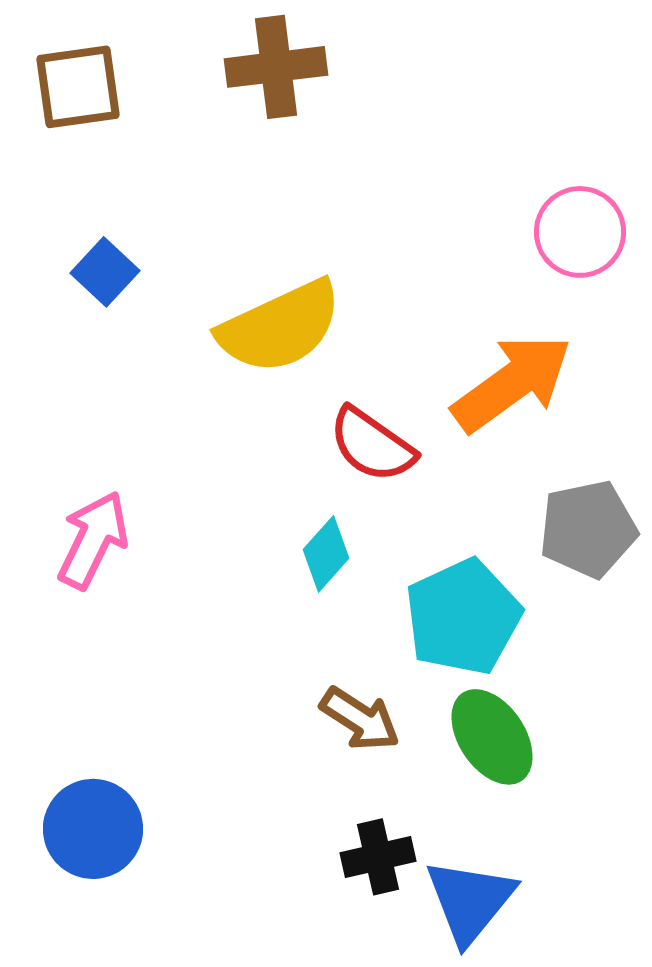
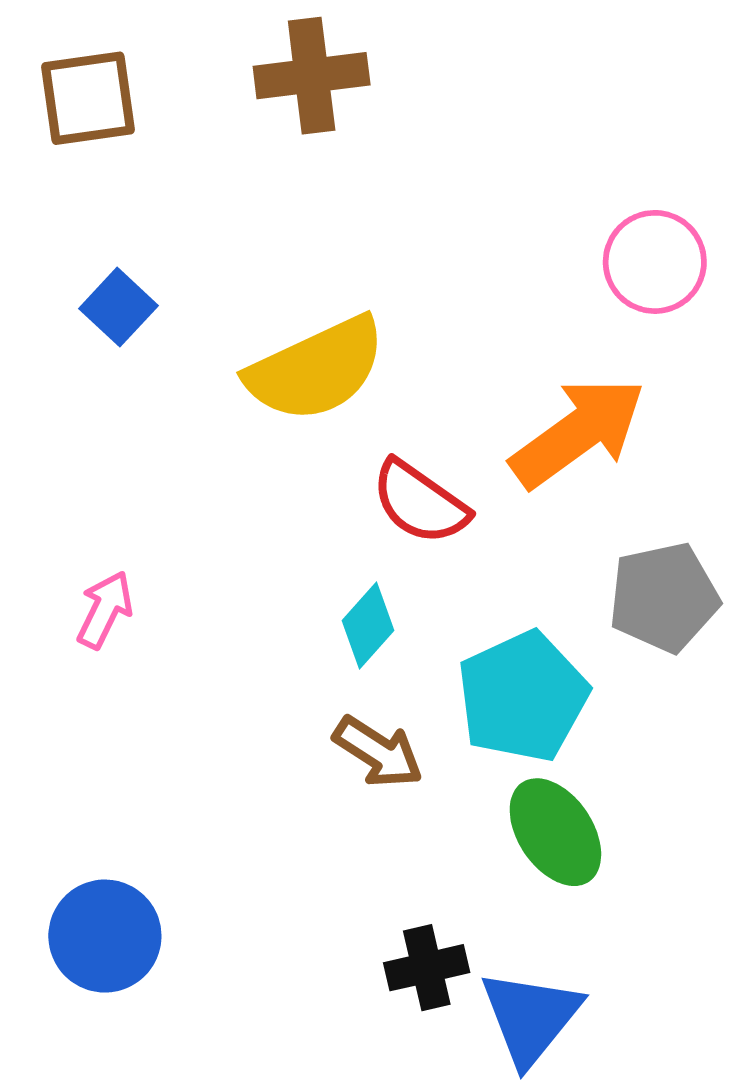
pink arrow: (93, 540) -> (105, 610), size x0.7
brown arrow: (360, 719) -> (378, 752), moved

